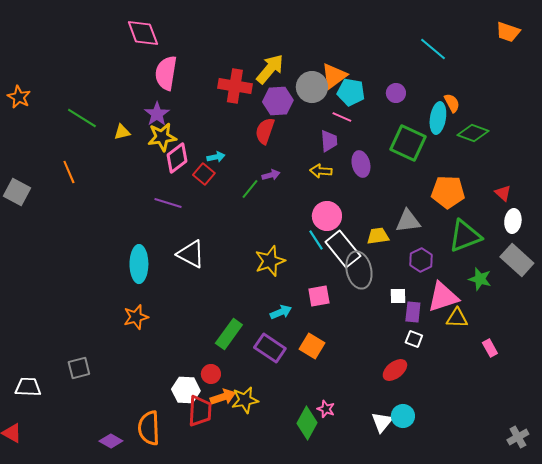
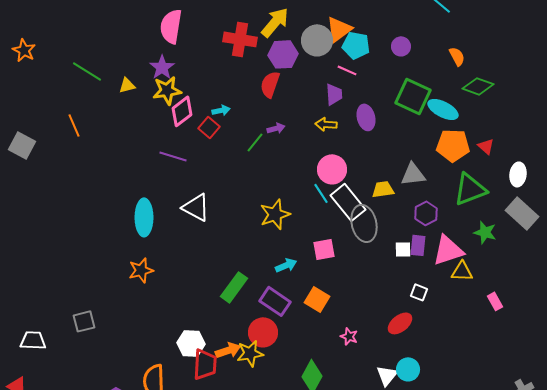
cyan ellipse: (438, 118) -> (443, 109), moved, turned -72
red triangle: (503, 193) -> (486, 146), moved
purple rectangle: (413, 312) -> (418, 245), moved
red circle: (211, 374) -> (263, 332), moved, size x1.5
pink star: (326, 409) -> (349, 336), moved

